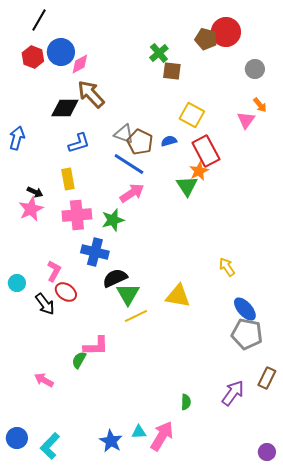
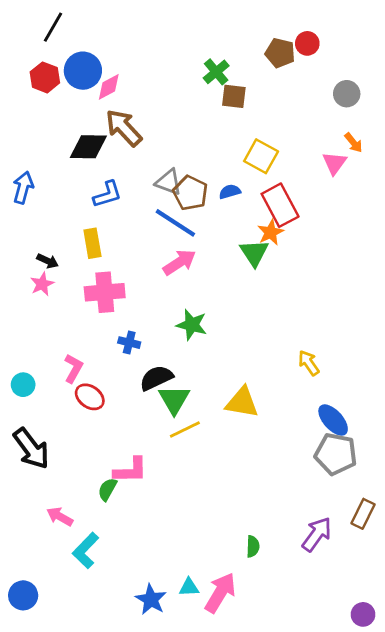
red circle: (226, 32) -> (307, 43), size x0.6
pink star: (31, 209) -> (42, 284), size x0.7
green star: (113, 220) -> (192, 325), moved, turned 30
blue cross: (95, 252) -> (129, 343), size x0.6
black arrow: (45, 304) -> (31, 449), moved, size x1.4
cyan L-shape: (50, 446) -> (86, 551), moved

